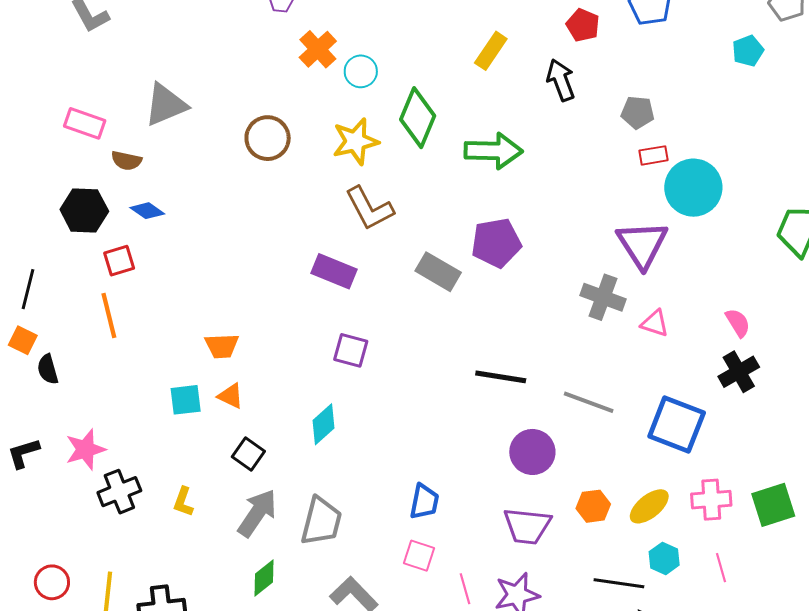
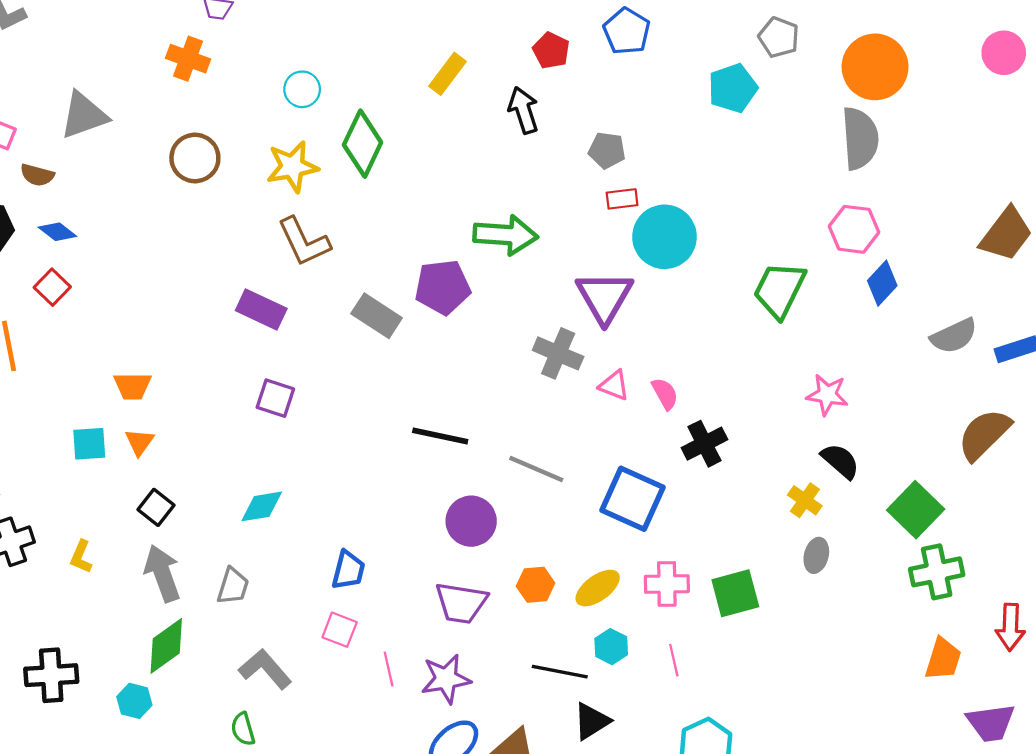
orange cross: (318, 49) -> (188, 59), moved, turned -30
cyan pentagon: (748, 51) -> (733, 88), size x1.4
green arrow: (493, 151) -> (506, 235), moved
red square: (119, 261) -> (52, 287), moved, turned -32
pink semicircle: (738, 323) -> (665, 394), moved
orange triangle: (231, 396) -> (139, 442), turned 36
cyan diamond: (324, 424) -> (262, 506), moved, turned 30
gray arrow: (257, 513) -> (162, 573), turned -57
gray trapezoid: (321, 521) -> (233, 586), size x0.7
green diamond: (264, 578) -> (166, 646), size x1.4

